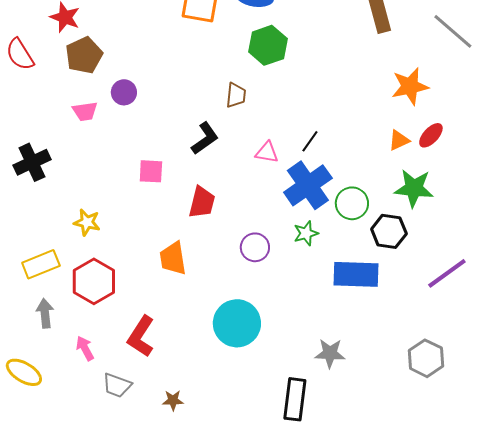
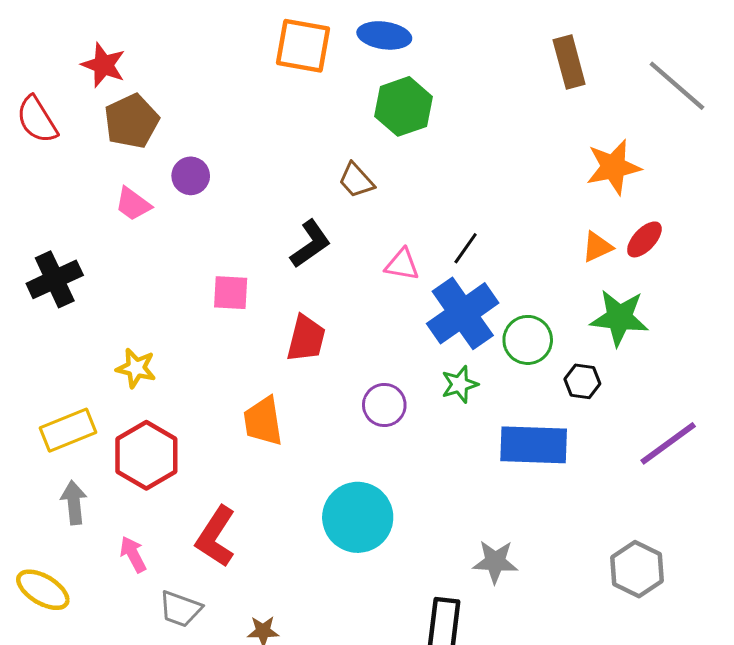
brown trapezoid: (236, 95) -> (356, 180), turned 132
pink trapezoid: (85, 111) -> (133, 204), turned 44
black hexagon: (389, 231) -> (582, 381), size x0.7

